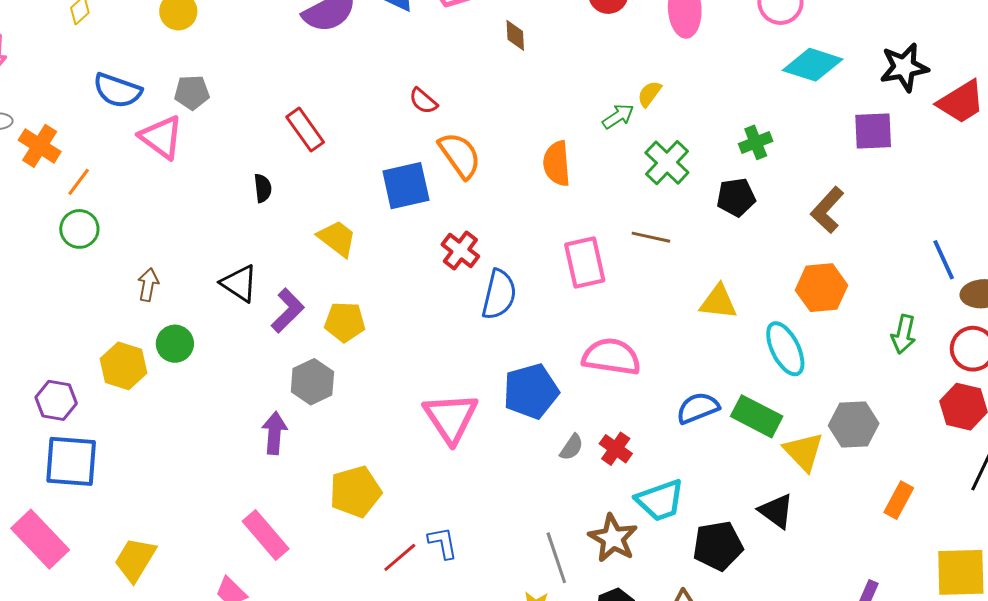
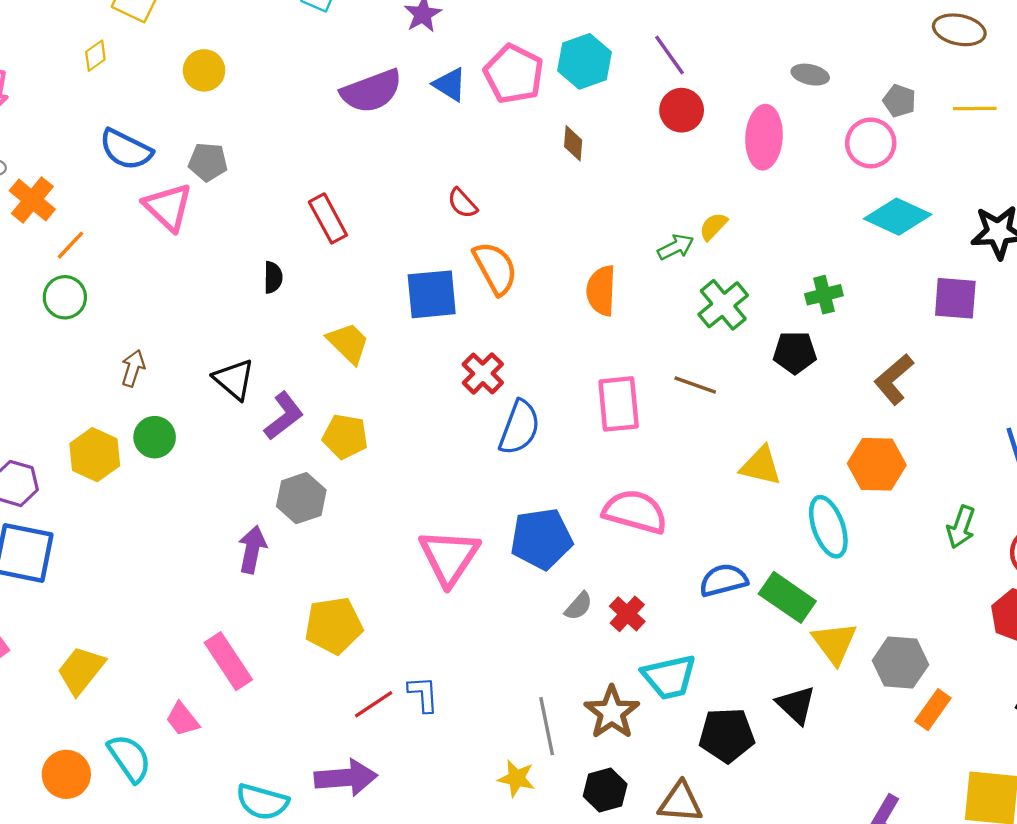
gray hexagon: (854, 425) -> (900, 663), moved

